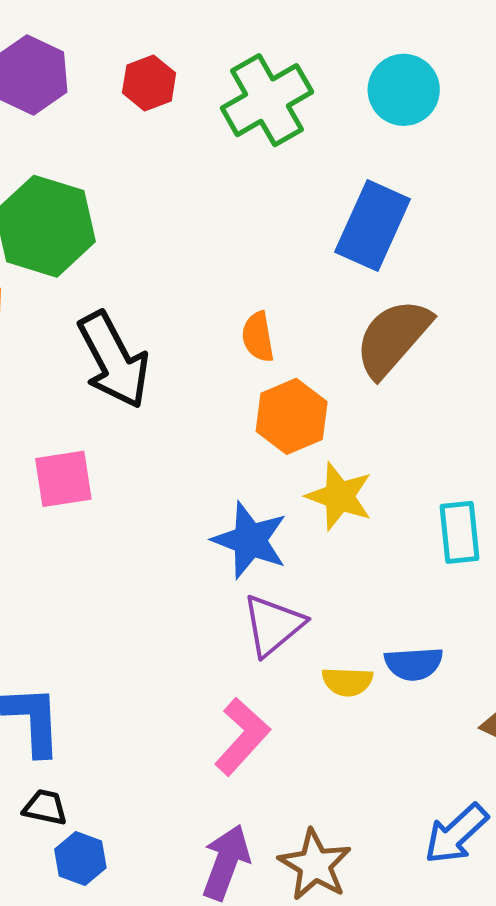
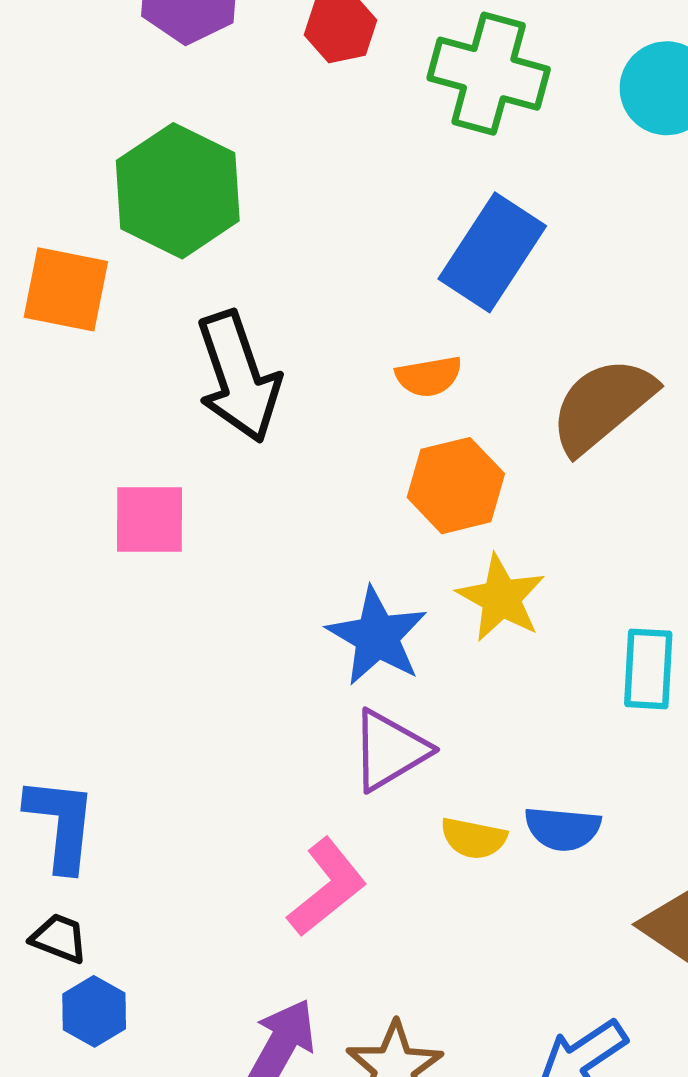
green cross: (267, 100) -> (489, 74), turned 36
blue rectangle: (373, 225) -> (492, 252), moved
orange semicircle: (258, 337) -> (429, 376), turned -99

